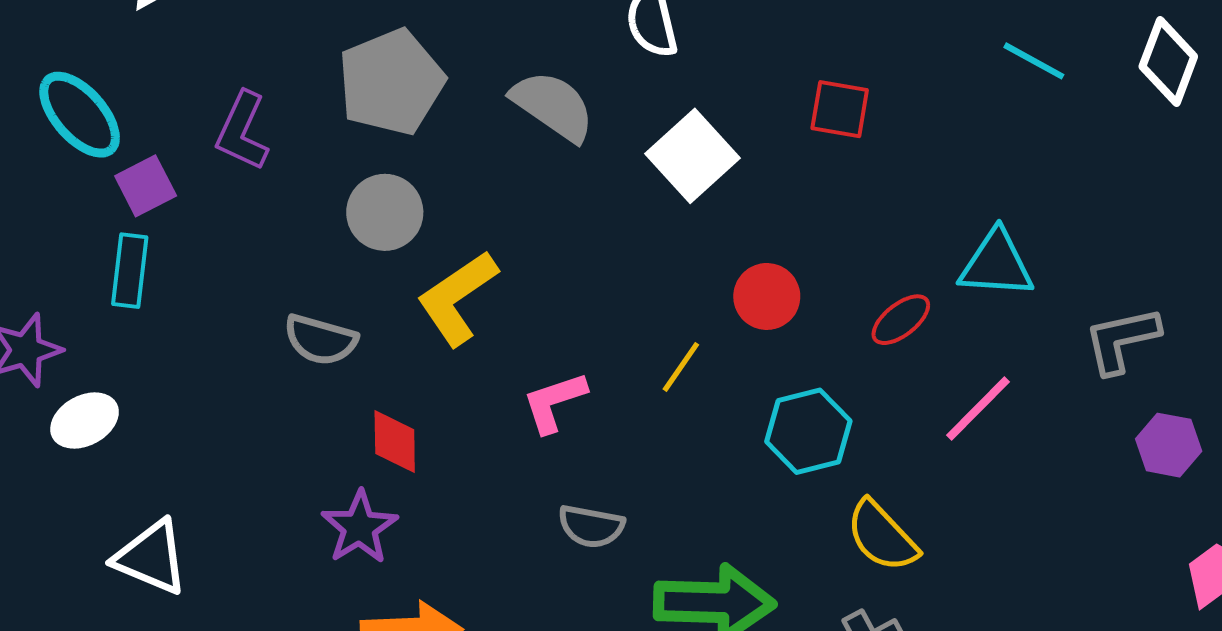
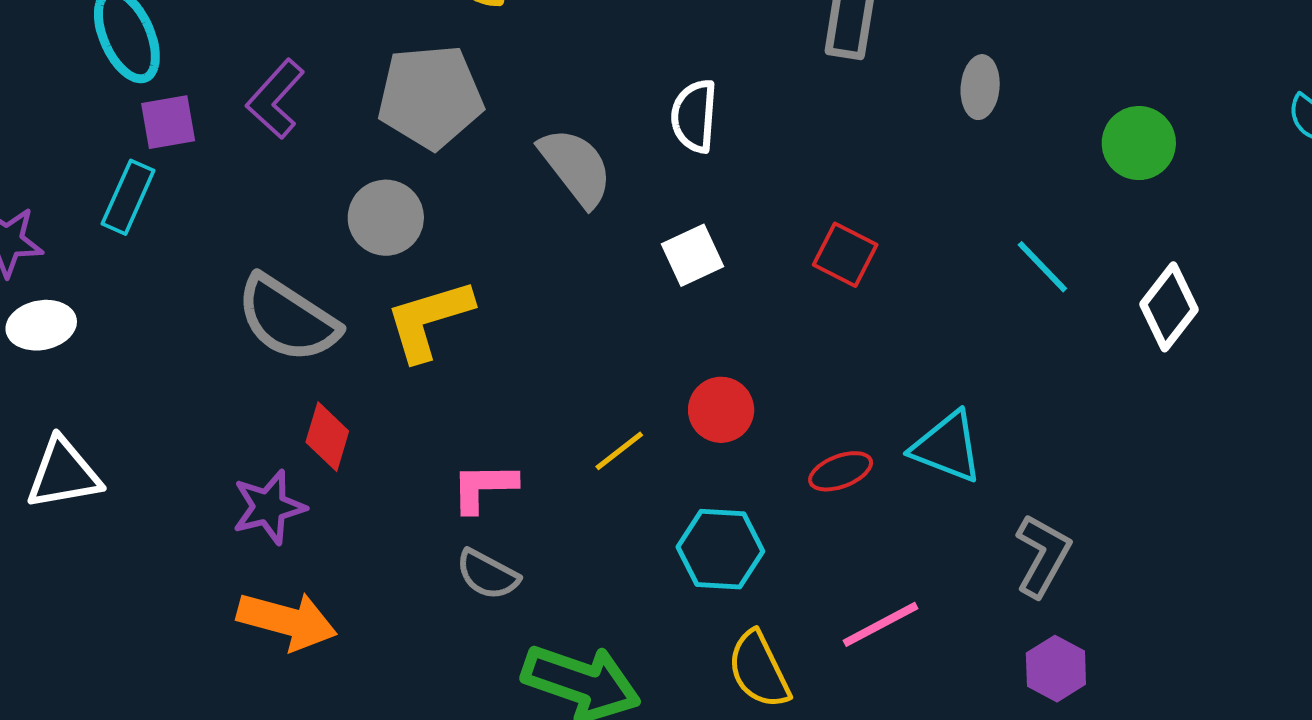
white square: (692, 156) -> (693, 255), size x0.7
gray semicircle: (321, 340) -> (288, 319), size x1.5
gray L-shape: (1122, 340) -> (1043, 556), turned 114
pink L-shape: (554, 402) -> (484, 487), moved
pink line: (978, 409) -> (880, 624), moved
white triangle: (151, 557) -> (63, 474), turned -50

